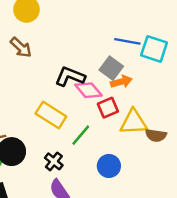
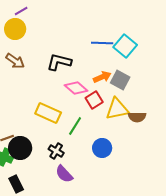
cyan square: (154, 49) -> (125, 46), turned 30
gray square: (111, 68) -> (120, 80), moved
black L-shape: (70, 77) -> (59, 62), moved

